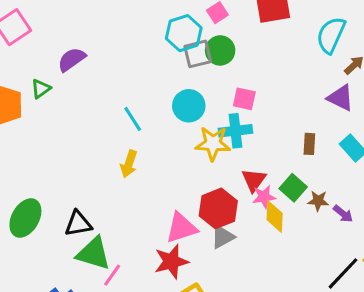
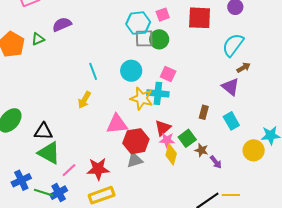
pink triangle: (181, 228) -> (117, 124), moved
pink line: (112, 275) -> (69, 170), moved

